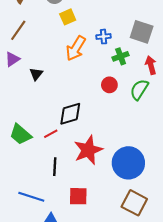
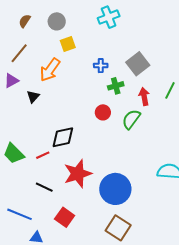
gray square: (142, 32) -> (138, 64), turned 30
orange arrow: (76, 48) -> (50, 70), moved
black line: (55, 167) -> (44, 187), turned -72
red square: (78, 196) -> (65, 217), turned 30

